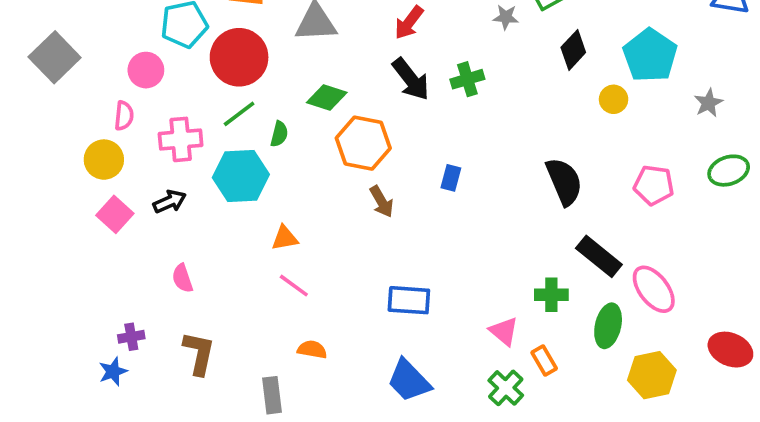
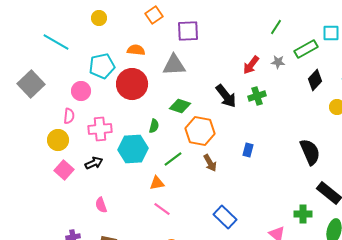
red arrow: (409, 23) -> (251, 65), moved
green line: (239, 114) -> (173, 159), moved
blue rectangle: (409, 300) -> (225, 217), turned 40

